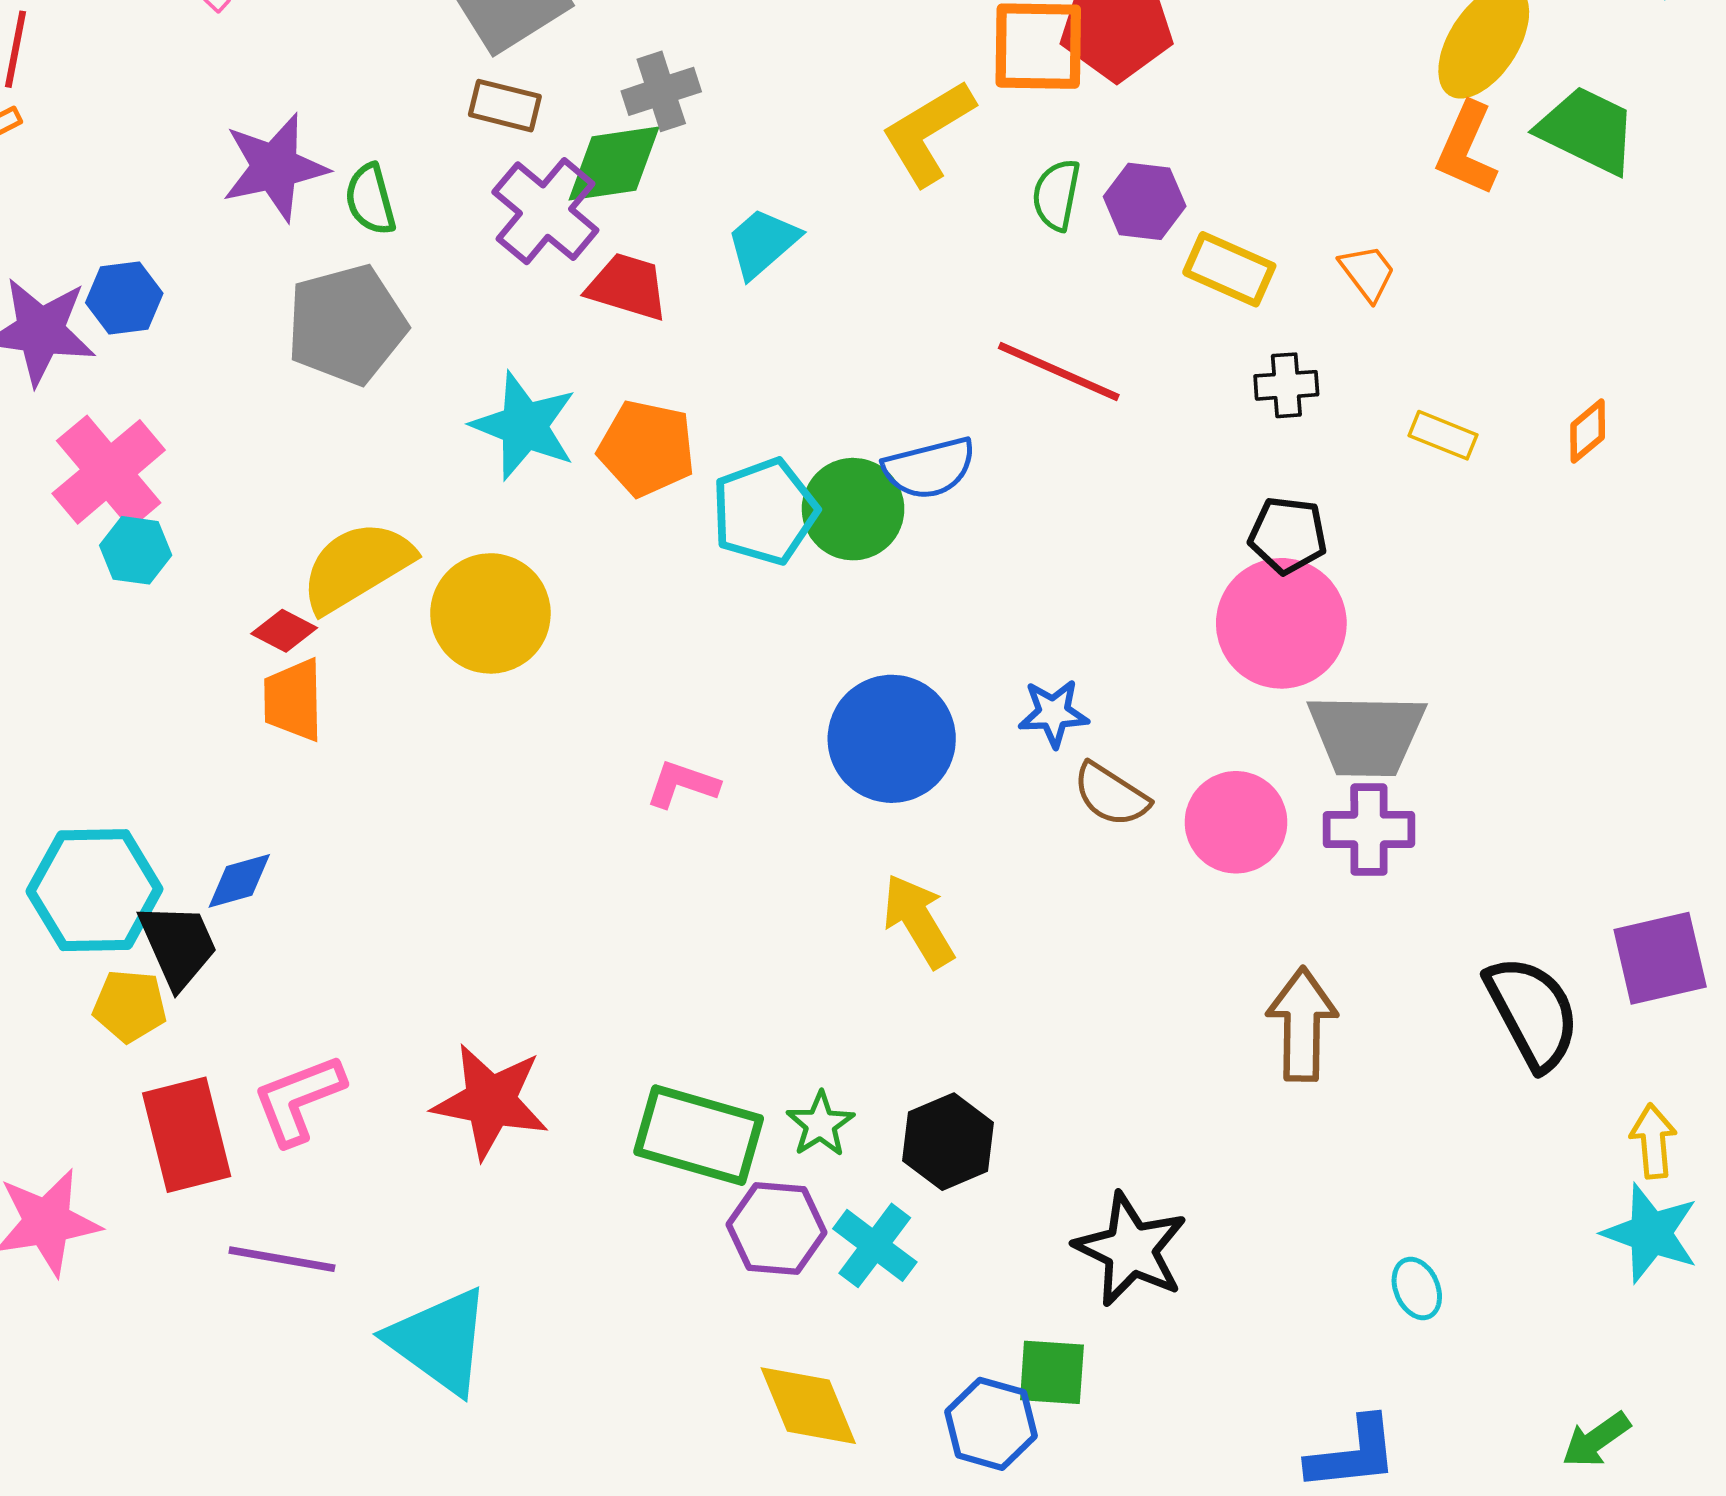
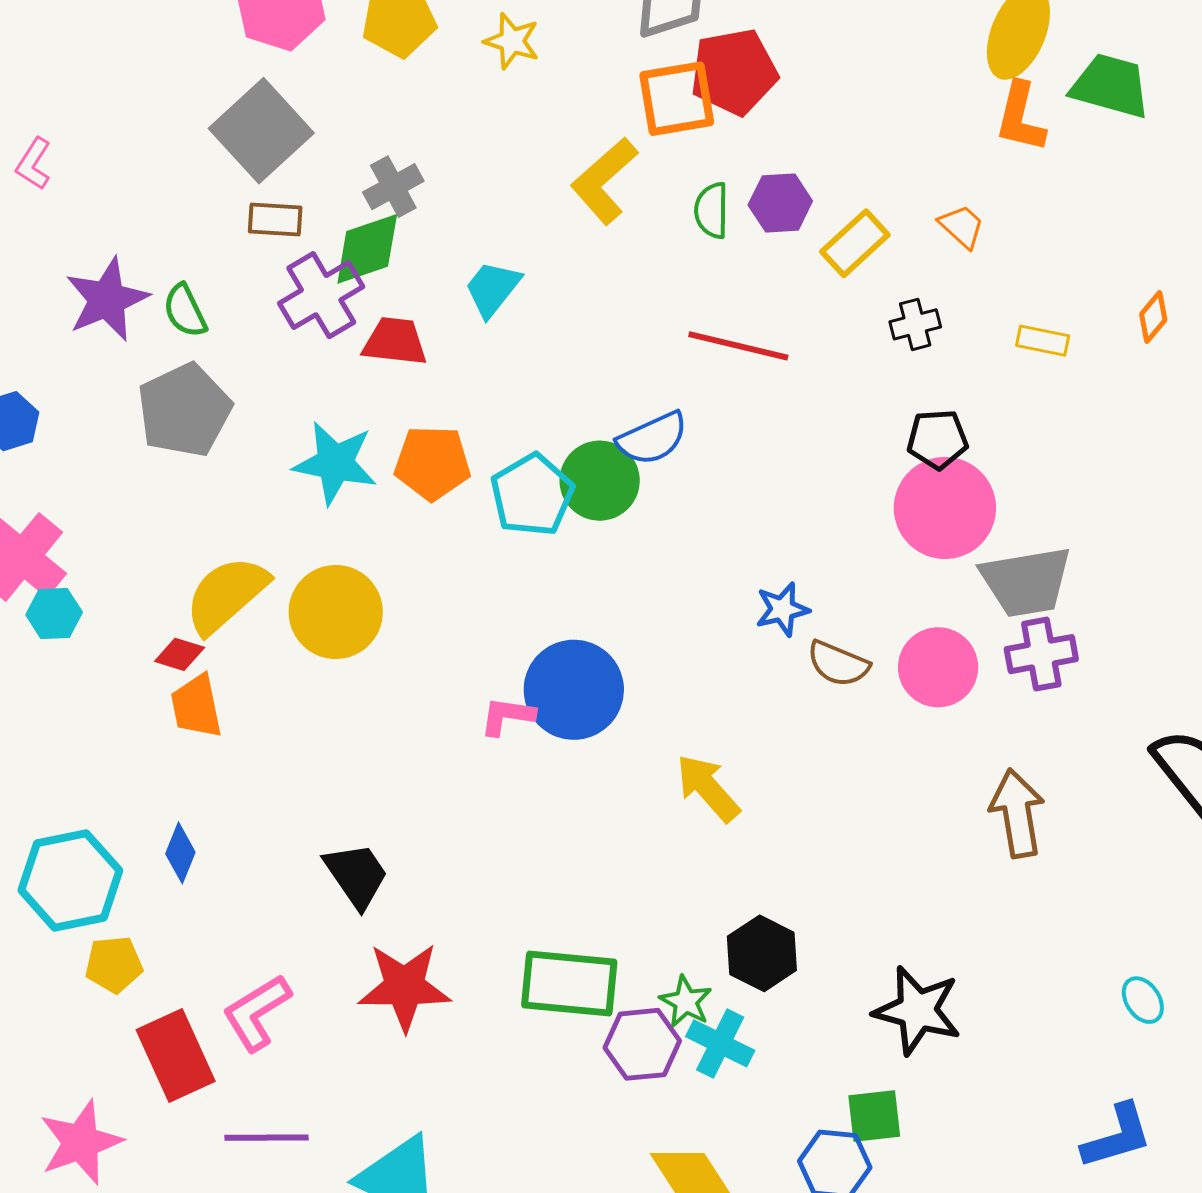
purple cross: (545, 211) -> (321, 295), turned 30
yellow rectangle: (1229, 269) -> (855, 243), turned -56
blue circle: (892, 739) -> (574, 690), moved
blue diamond: (239, 881) -> (180, 853), turned -42
black trapezoid: (178, 945) -> (356, 875), moved
green star: (820, 1124) -> (686, 1002), moved

